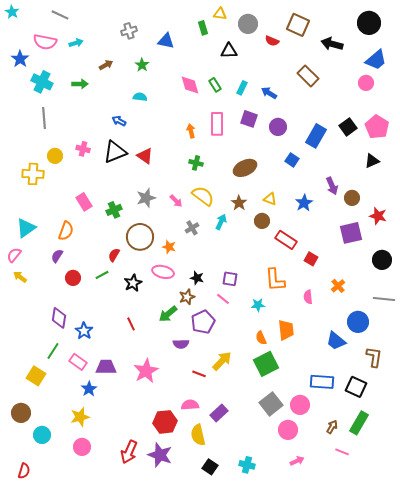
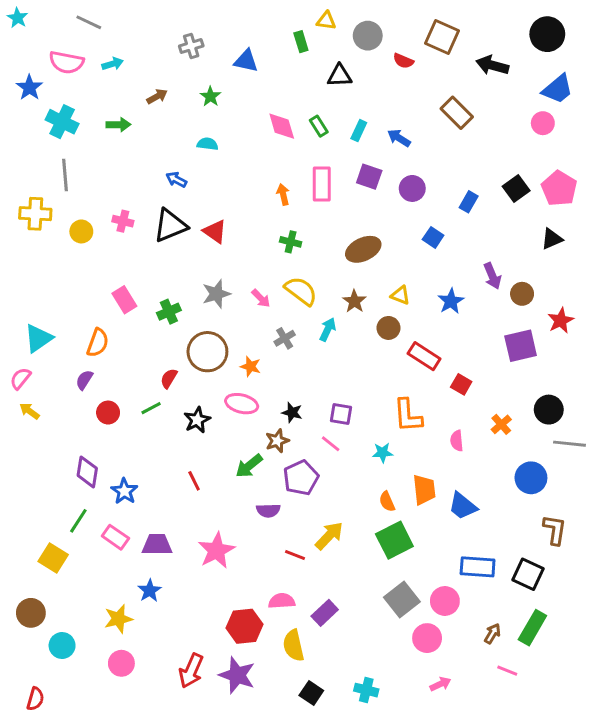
blue rectangle: (316, 136) -> (469, 202), size x0.6
yellow cross: (33, 174) -> (35, 214), moved
red star: (378, 216) -> (561, 321), turned 30
black circle: (382, 260) -> (549, 410), moved
blue trapezoid: (336, 341) -> (463, 506), moved
blue star: (89, 389) -> (150, 591), moved

